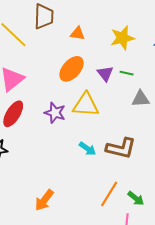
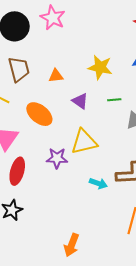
yellow star: (122, 38) -> (100, 67), turned -30
orange ellipse: (72, 69) -> (39, 114), moved, turned -76
purple triangle: (105, 74) -> (80, 101), moved

